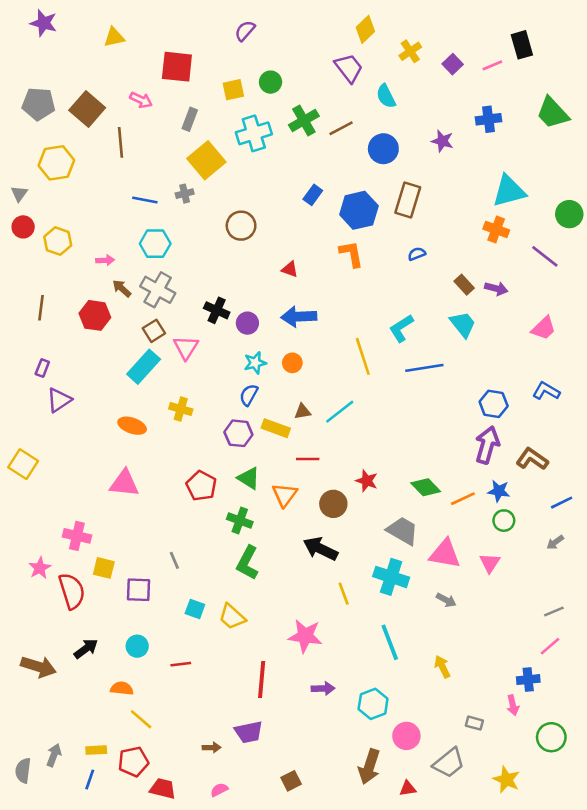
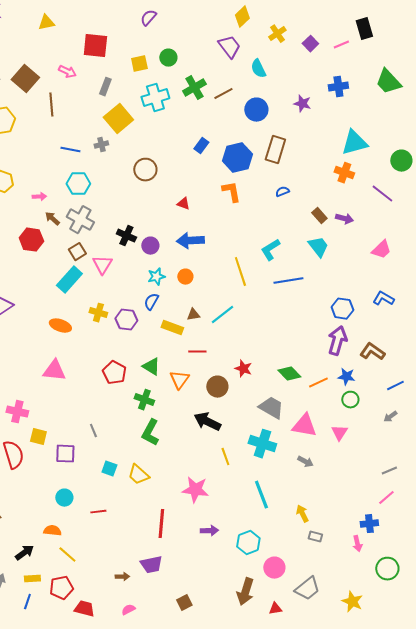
purple hexagon: (238, 433) -> (126, 320), moved
black arrow: (86, 649) -> (24, 553), moved
gray rectangle: (474, 723) -> (315, 537), moved

